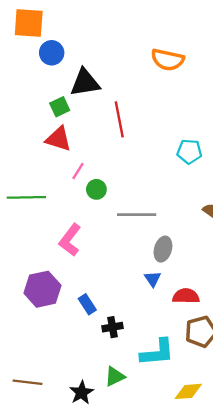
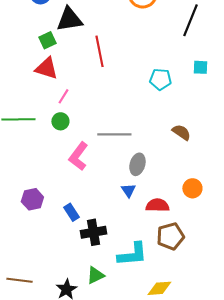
green circle: (96, 189) -> (60, 121), moved
pink L-shape: (70, 240) -> (78, 156), moved
purple hexagon: (42, 289) -> (32, 199), size x0.7
black cross: (112, 327) -> (93, 232), size x1.4

